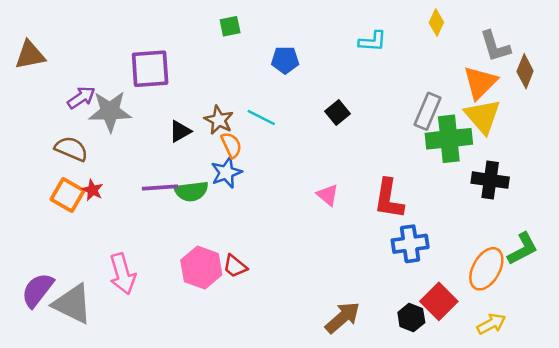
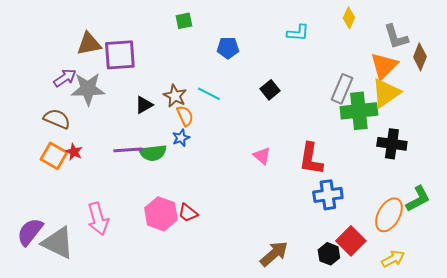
brown triangle: (30, 55) -> (89, 44), moved
yellow triangle: (483, 116) -> (386, 93), turned 36
blue star: (226, 173) -> (181, 138), size x0.7

